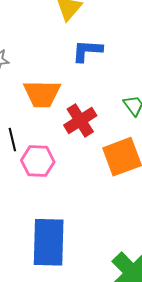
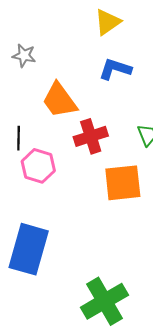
orange trapezoid: (42, 94) -> (59, 100), turned 39

